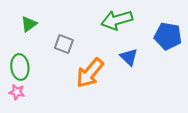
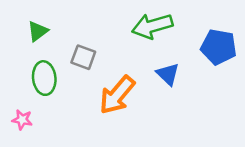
green ellipse: (20, 67) -> (44, 78), moved

